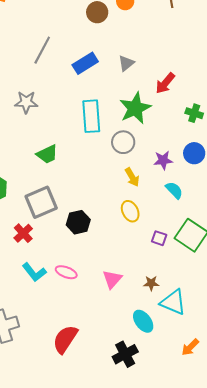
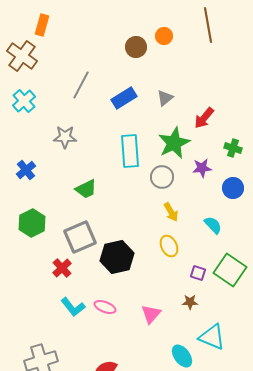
purple star: (163, 160) -> (202, 168), moved
black hexagon: (78, 222) -> (117, 257), size x1.4
brown star: (151, 283) -> (190, 302), moved

